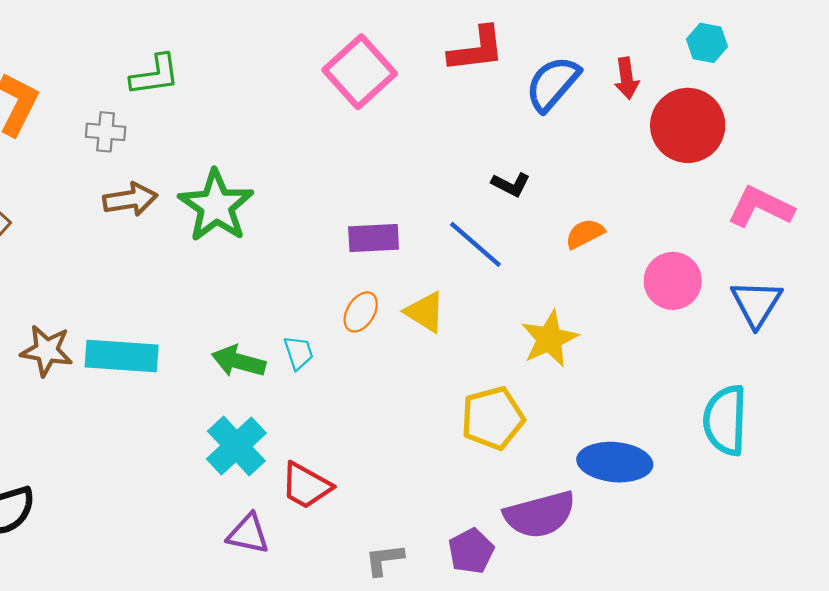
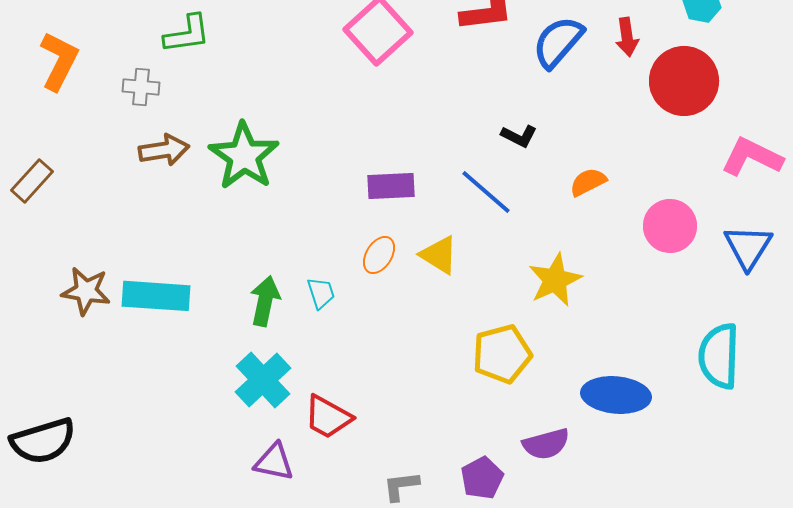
green arrow: (238, 361) -> (265, 301), turned 87
purple semicircle: (540, 515) -> (546, 444), size x0.7

